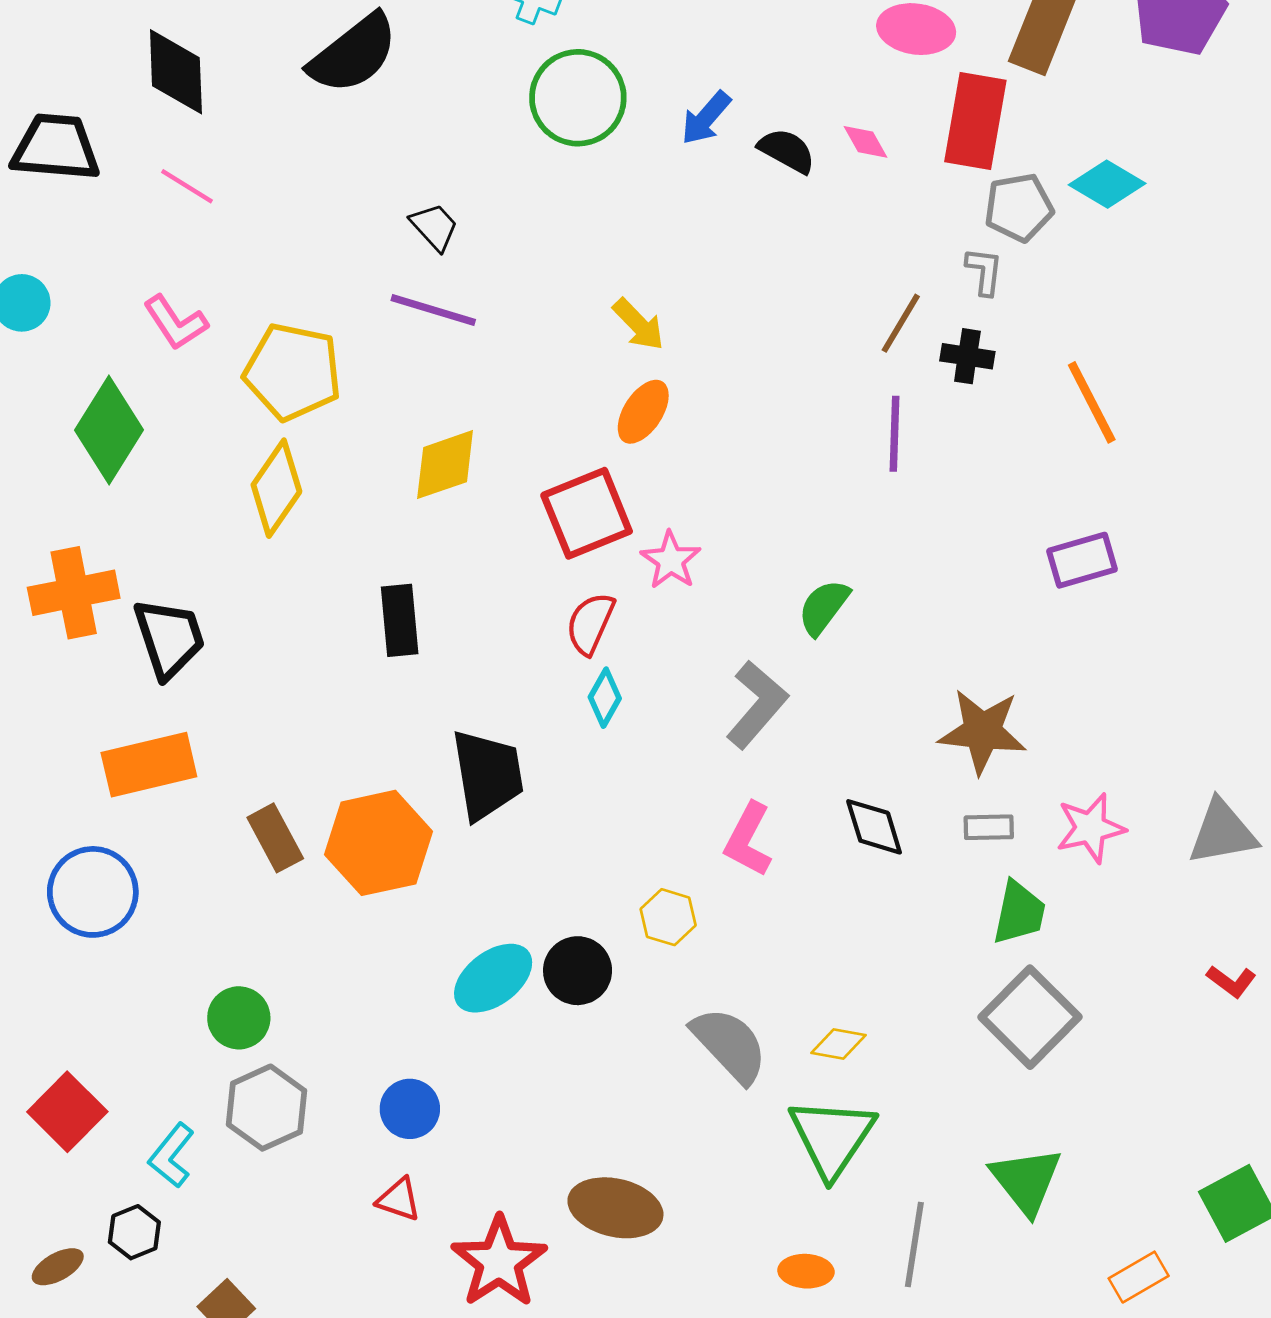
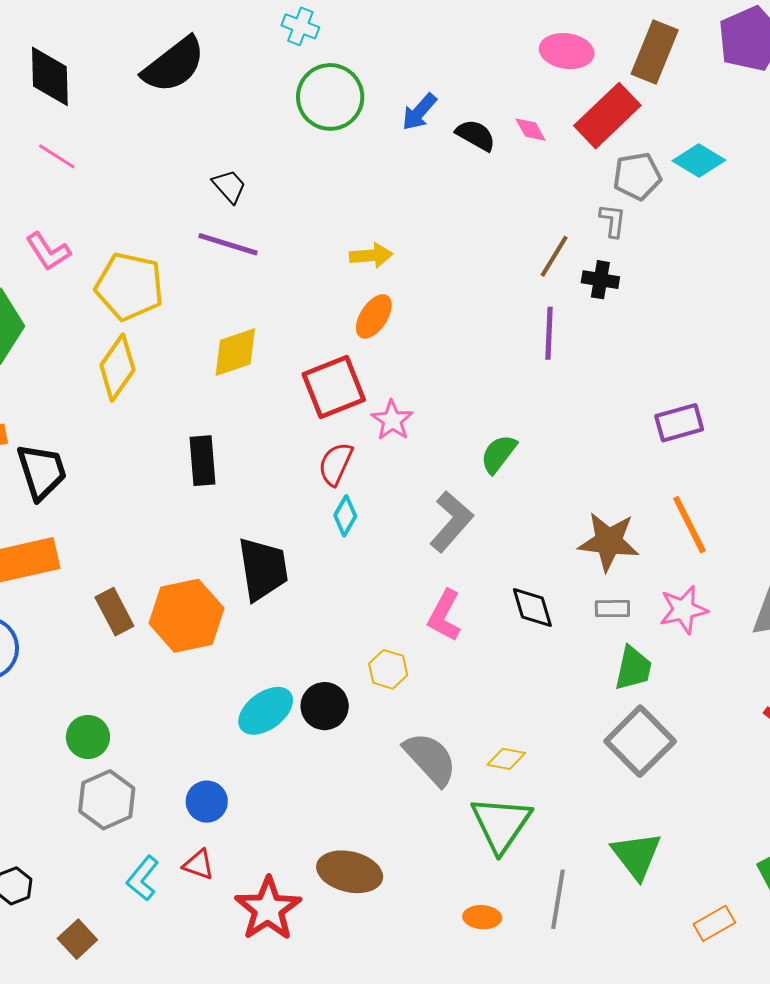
red rectangle: (975, 121) -> (607, 116), turned 36
yellow arrow: (639, 324) -> (371, 255), turned -51
orange line: (1092, 402) -> (689, 525), moved
cyan L-shape: (171, 1155) -> (143, 878), moved

